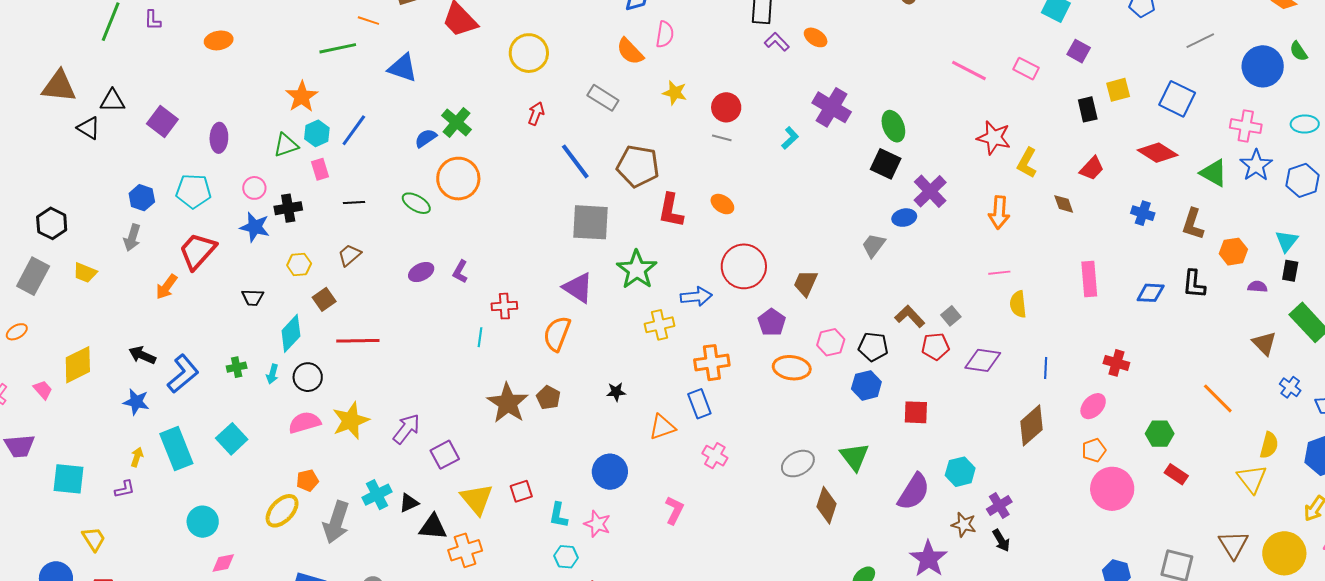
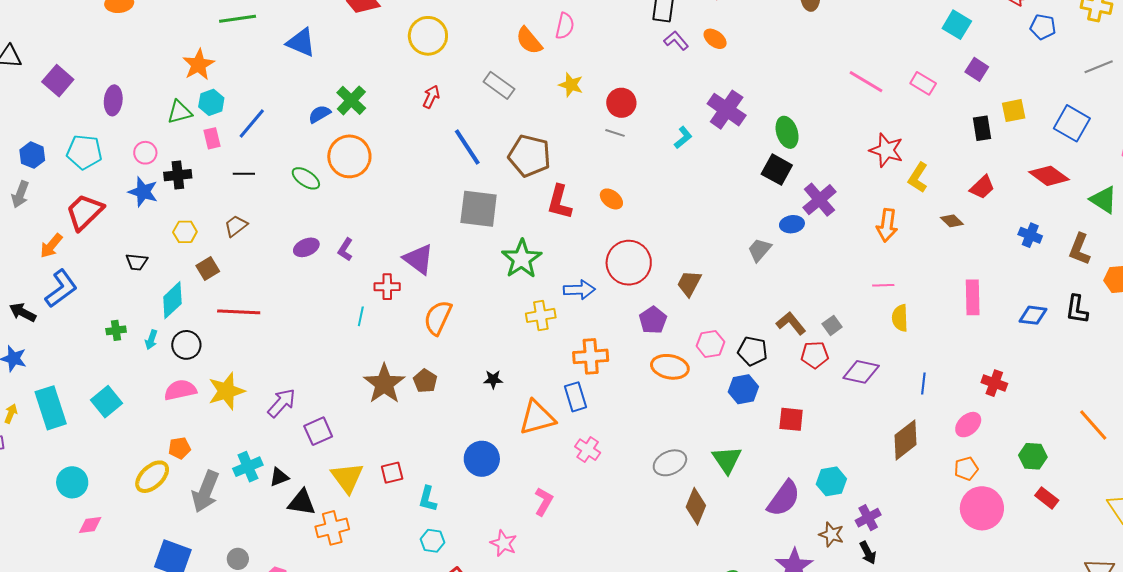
blue line: (354, 130) -> (252, 124), moved
brown diamond: (1064, 204) -> (952, 221), turned -30
purple triangle: (578, 288) -> (419, 259), moved
blue L-shape: (183, 374) -> (61, 289), moved
orange triangle: (662, 427) -> (537, 418), size x1.4
pink star: (597, 524) -> (504, 543), moved

